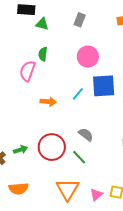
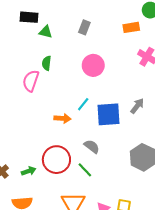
blue square: (104, 86) -> (109, 114), moved
orange arrow: (48, 102) -> (62, 118), moved
green arrow: (20, 150) -> (29, 171), moved

